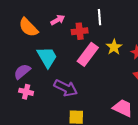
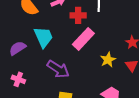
yellow star: (114, 47) -> (108, 60), moved
pink cross: (26, 92) -> (18, 79), moved

